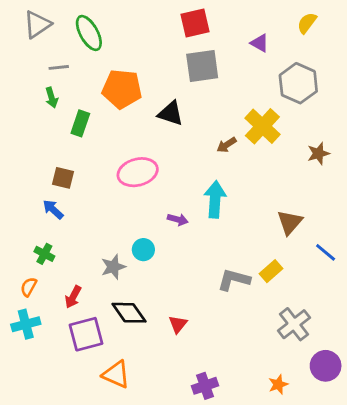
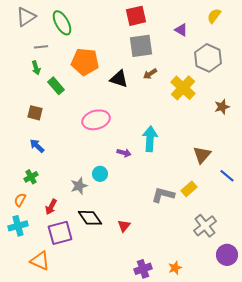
green rectangle: (80, 123) -> (56, 86), turned -60
brown arrow: (227, 145) -> (150, 74), moved
brown square: (63, 178) -> (35, 113), moved
green cross: (44, 254) -> (31, 177), turned 32
orange triangle: (116, 374) -> (40, 261), moved
orange star: (278, 384) -> (175, 268), moved

